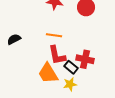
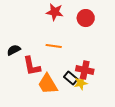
red L-shape: (57, 55) -> (32, 66), moved
yellow star: (70, 84) -> (81, 83), moved

